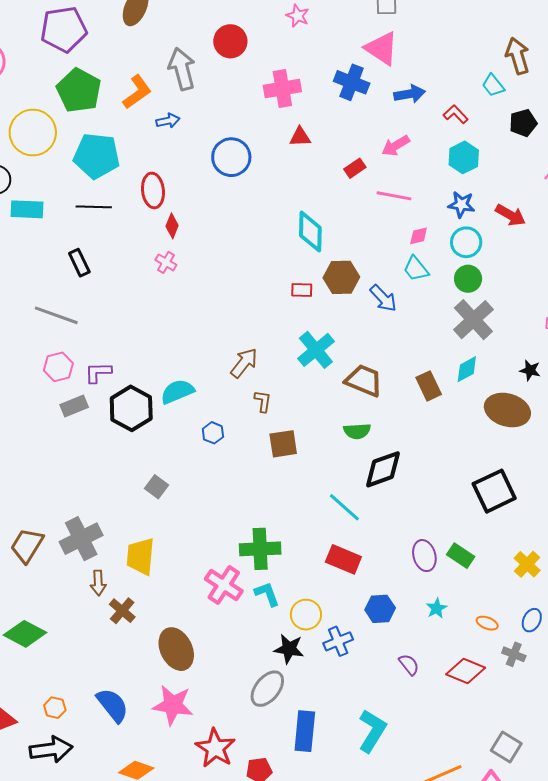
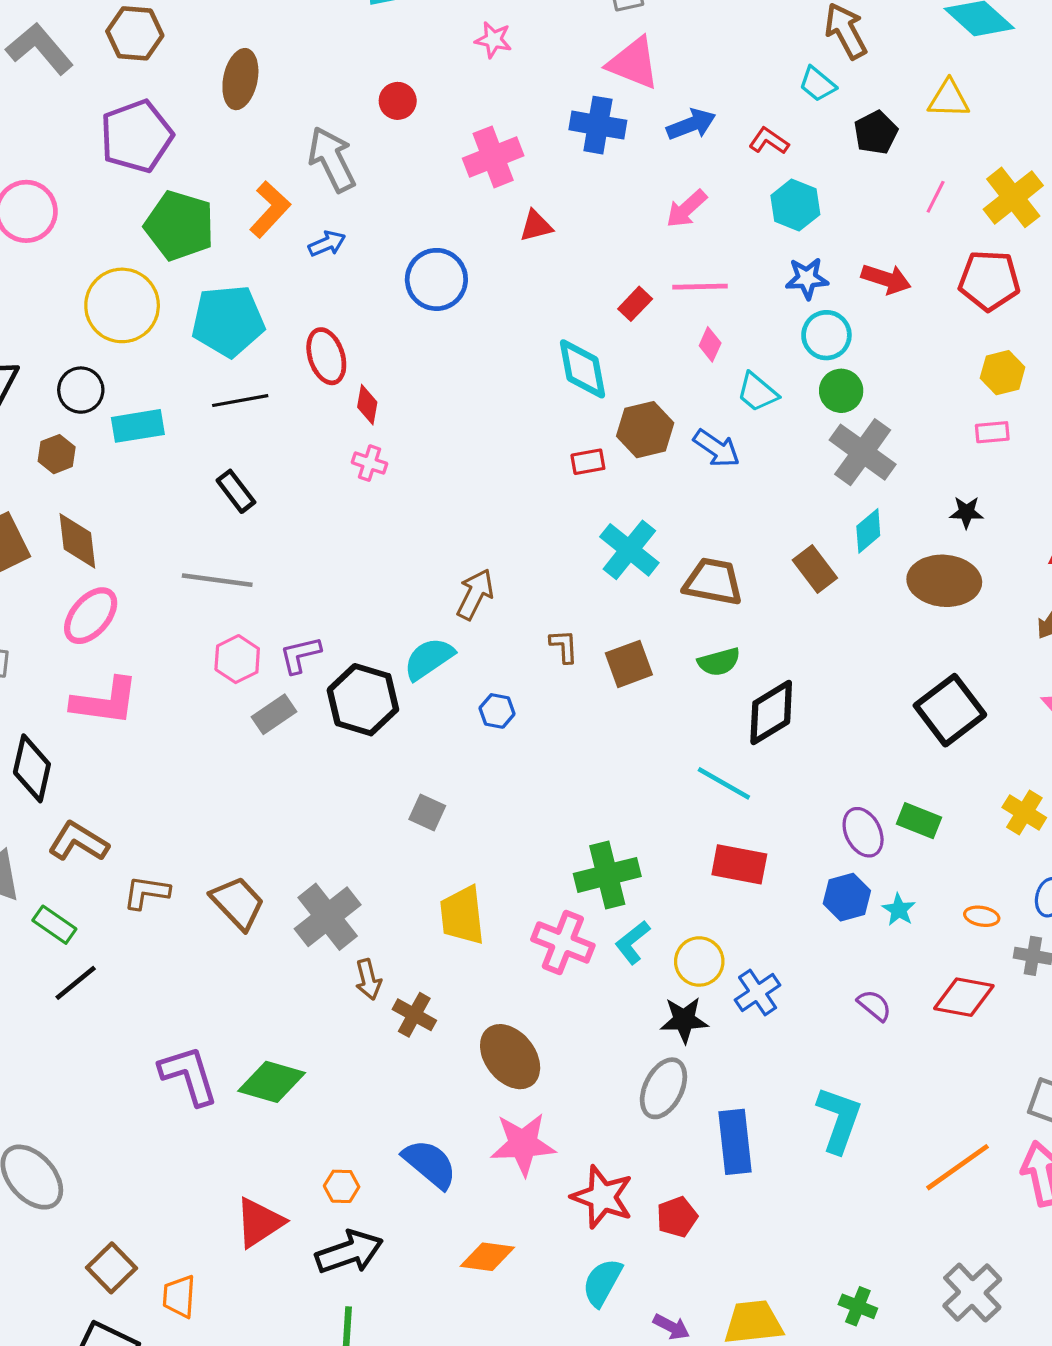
red circle: (230, 41) -> (398, 101), size x0.7
red rectangle: (355, 168) -> (635, 304), moved
pink diamond: (419, 236) -> (710, 344), moved, turned -40
brown arrow: (244, 363) -> (475, 594), moved
brown square: (283, 444) -> (629, 664), moved
brown trapezoid: (27, 546) -> (238, 903), moved, turned 117
yellow trapezoid: (140, 556) -> (462, 915), moved
cyan L-shape: (267, 594) -> (633, 942), turned -96
blue hexagon: (380, 609) -> (847, 897), moved

